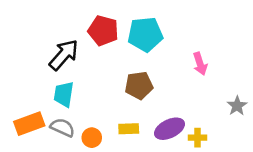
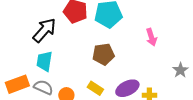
yellow rectangle: (129, 129) -> (95, 88), turned 35

